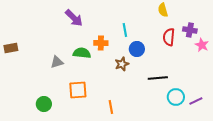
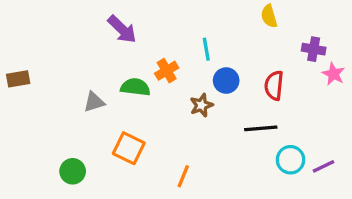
red semicircle: (169, 37) -> (274, 85), moved
orange cross: (101, 43) -> (167, 71), turned -32
orange square: (78, 90) -> (129, 148), turned 30
orange line: (111, 107) -> (183, 176), turned 32

